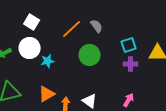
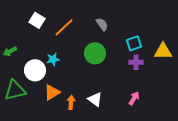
orange line: (72, 29) -> (64, 27), moved
white circle: (30, 48) -> (35, 70), moved

